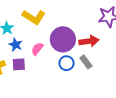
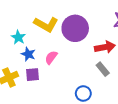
purple circle: (63, 39) -> (75, 28), moved
blue circle: (67, 63) -> (83, 93), moved

